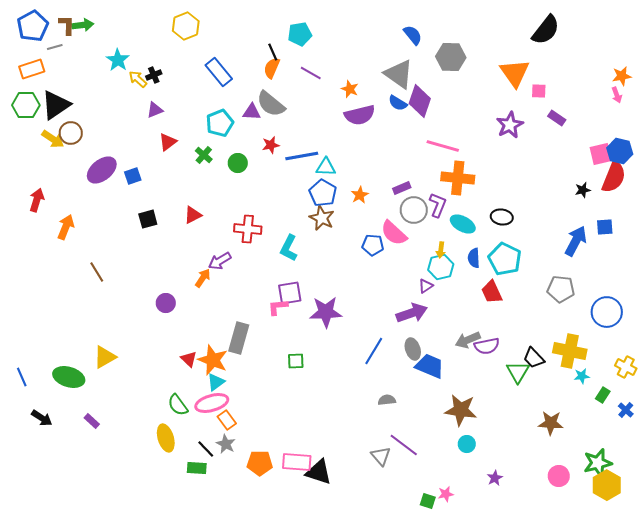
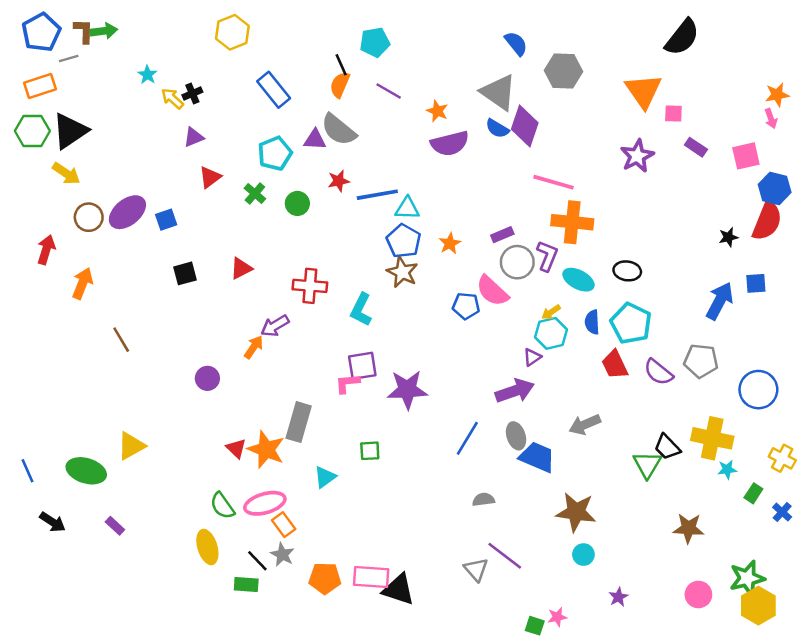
cyan star: (118, 60) -> (147, 75), size x0.7
brown circle: (71, 133) -> (89, 217), moved
pink square: (601, 154) -> (746, 156), moved
yellow arrow: (441, 250) -> (551, 312), turned 49
purple semicircle: (487, 346) -> (658, 372), moved, turned 50
cyan triangle: (216, 382) -> (325, 477), moved

